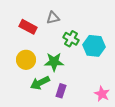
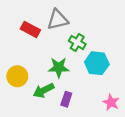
gray triangle: (53, 18) -> (58, 20), size x1.5
cyan hexagon: (94, 46) -> (97, 63), moved
yellow circle: (26, 60) -> (17, 76), moved

